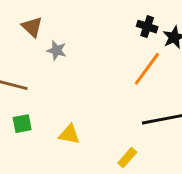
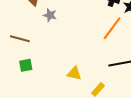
yellow triangle: (69, 134) -> (74, 73), moved

